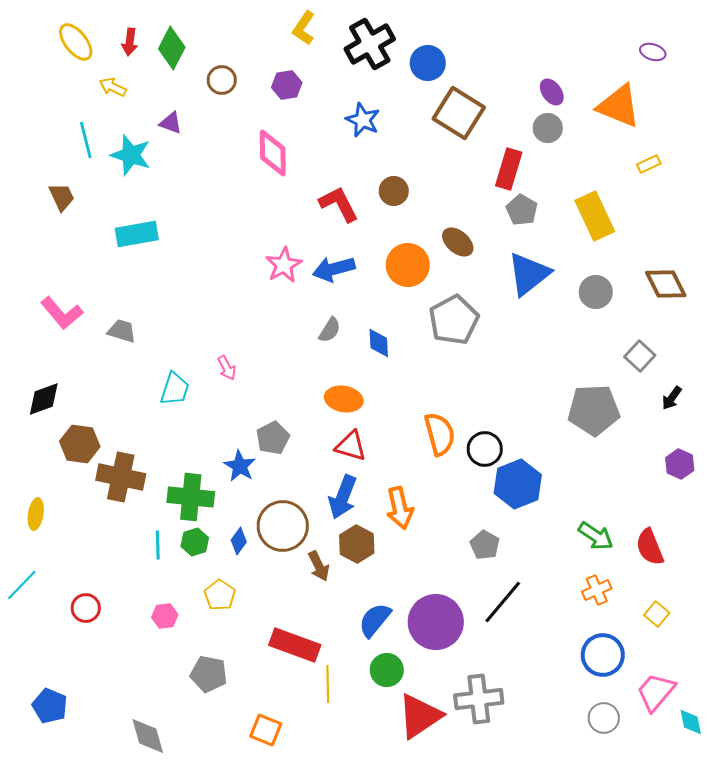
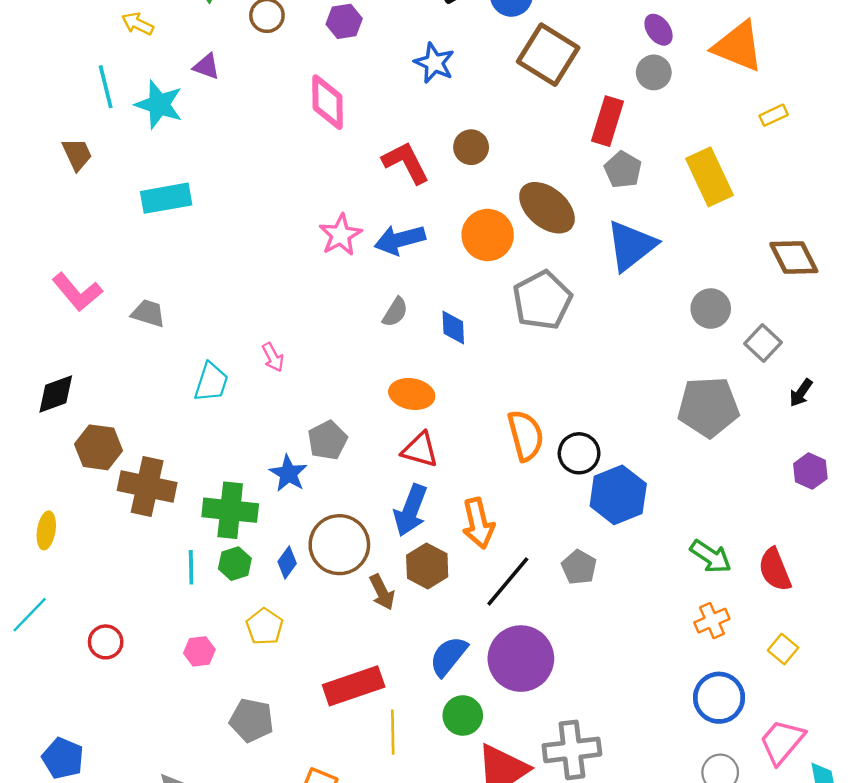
brown ellipse: (458, 242) -> (547, 208), size x1.5
gray circle: (596, 292) -> (711, 309), moved
black line: (503, 602) -> (508, 581), moved
red rectangle: (295, 645) -> (354, 686), turned -39

